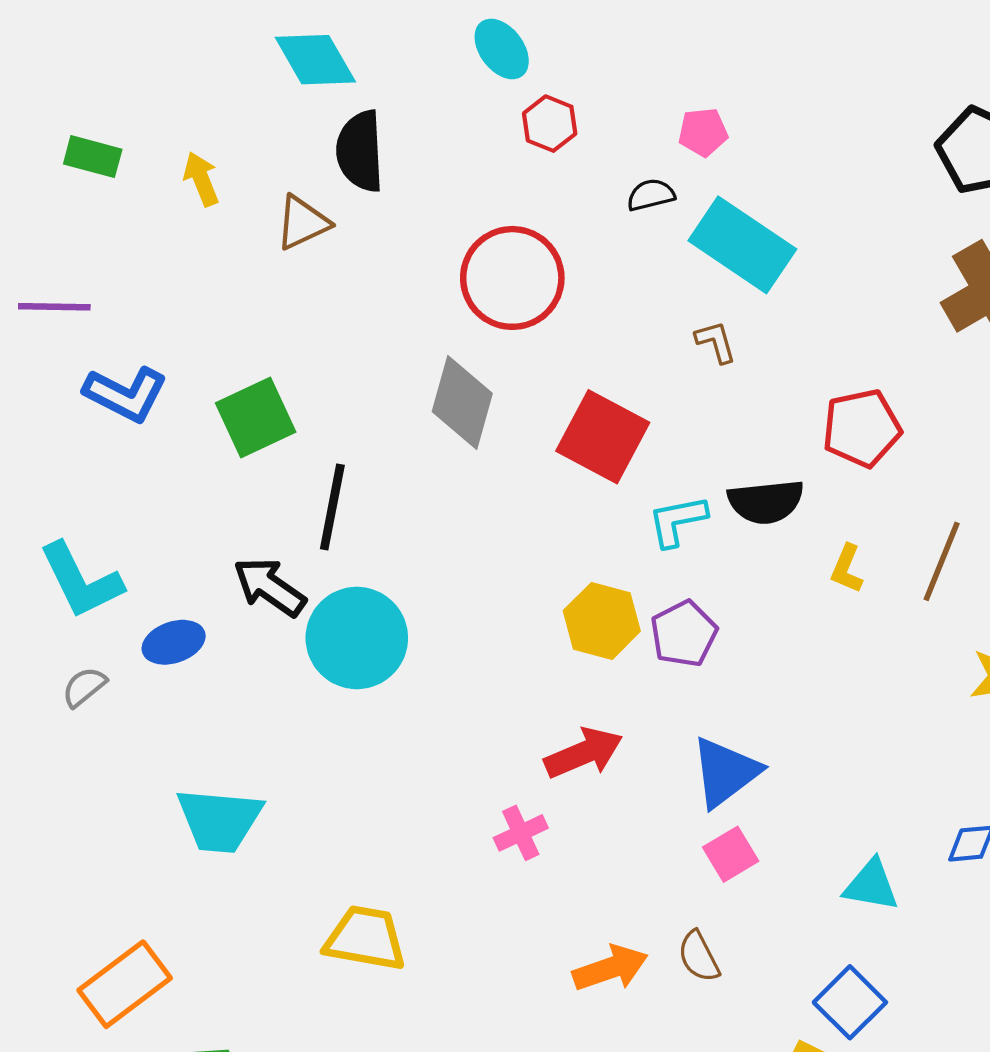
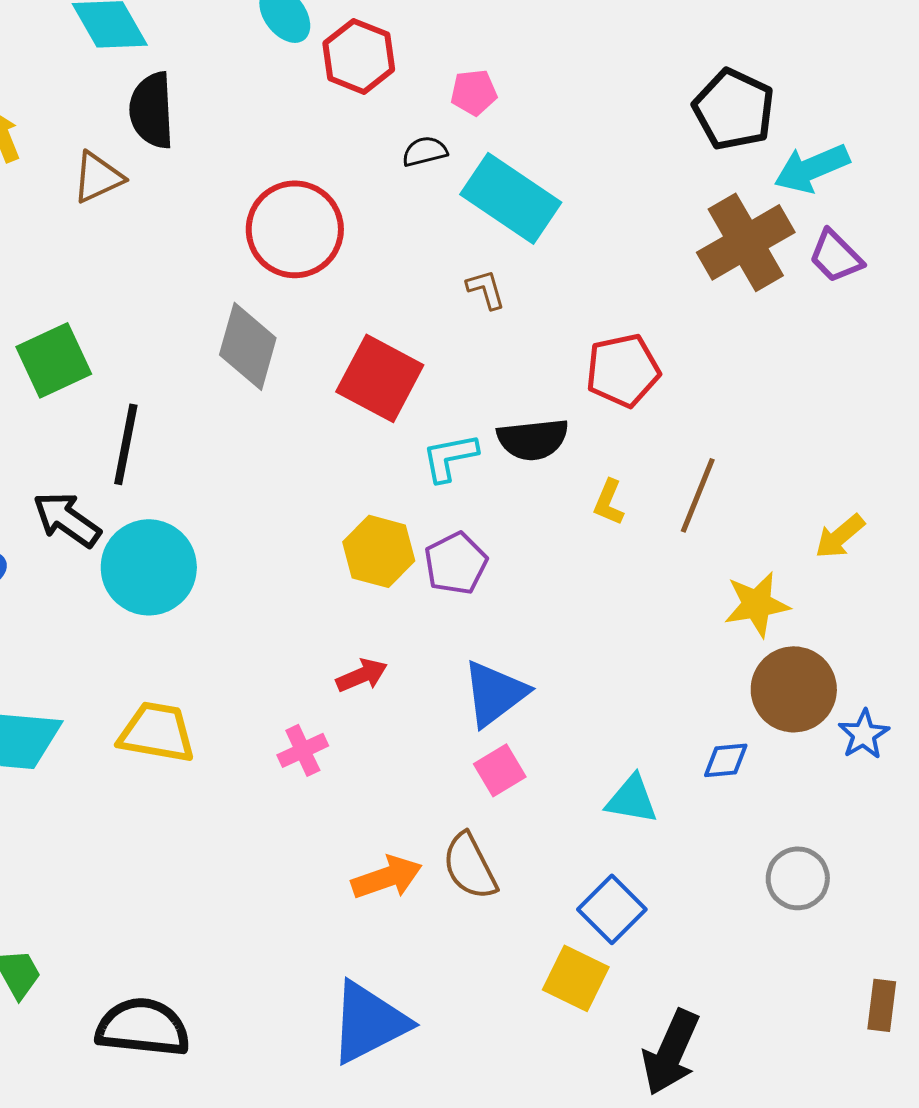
red hexagon: (550, 124) -> (359, 56), moved, size x1.4
red arrow: (584, 753) -> (362, 675), size x0.7
yellow trapezoid: (365, 938) -> (157, 732), moved
brown semicircle: (699, 956) -> (470, 866), size x1.4

